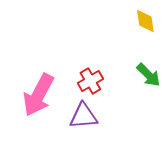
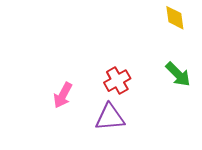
pink arrow: (38, 95) -> (63, 95), size x0.6

